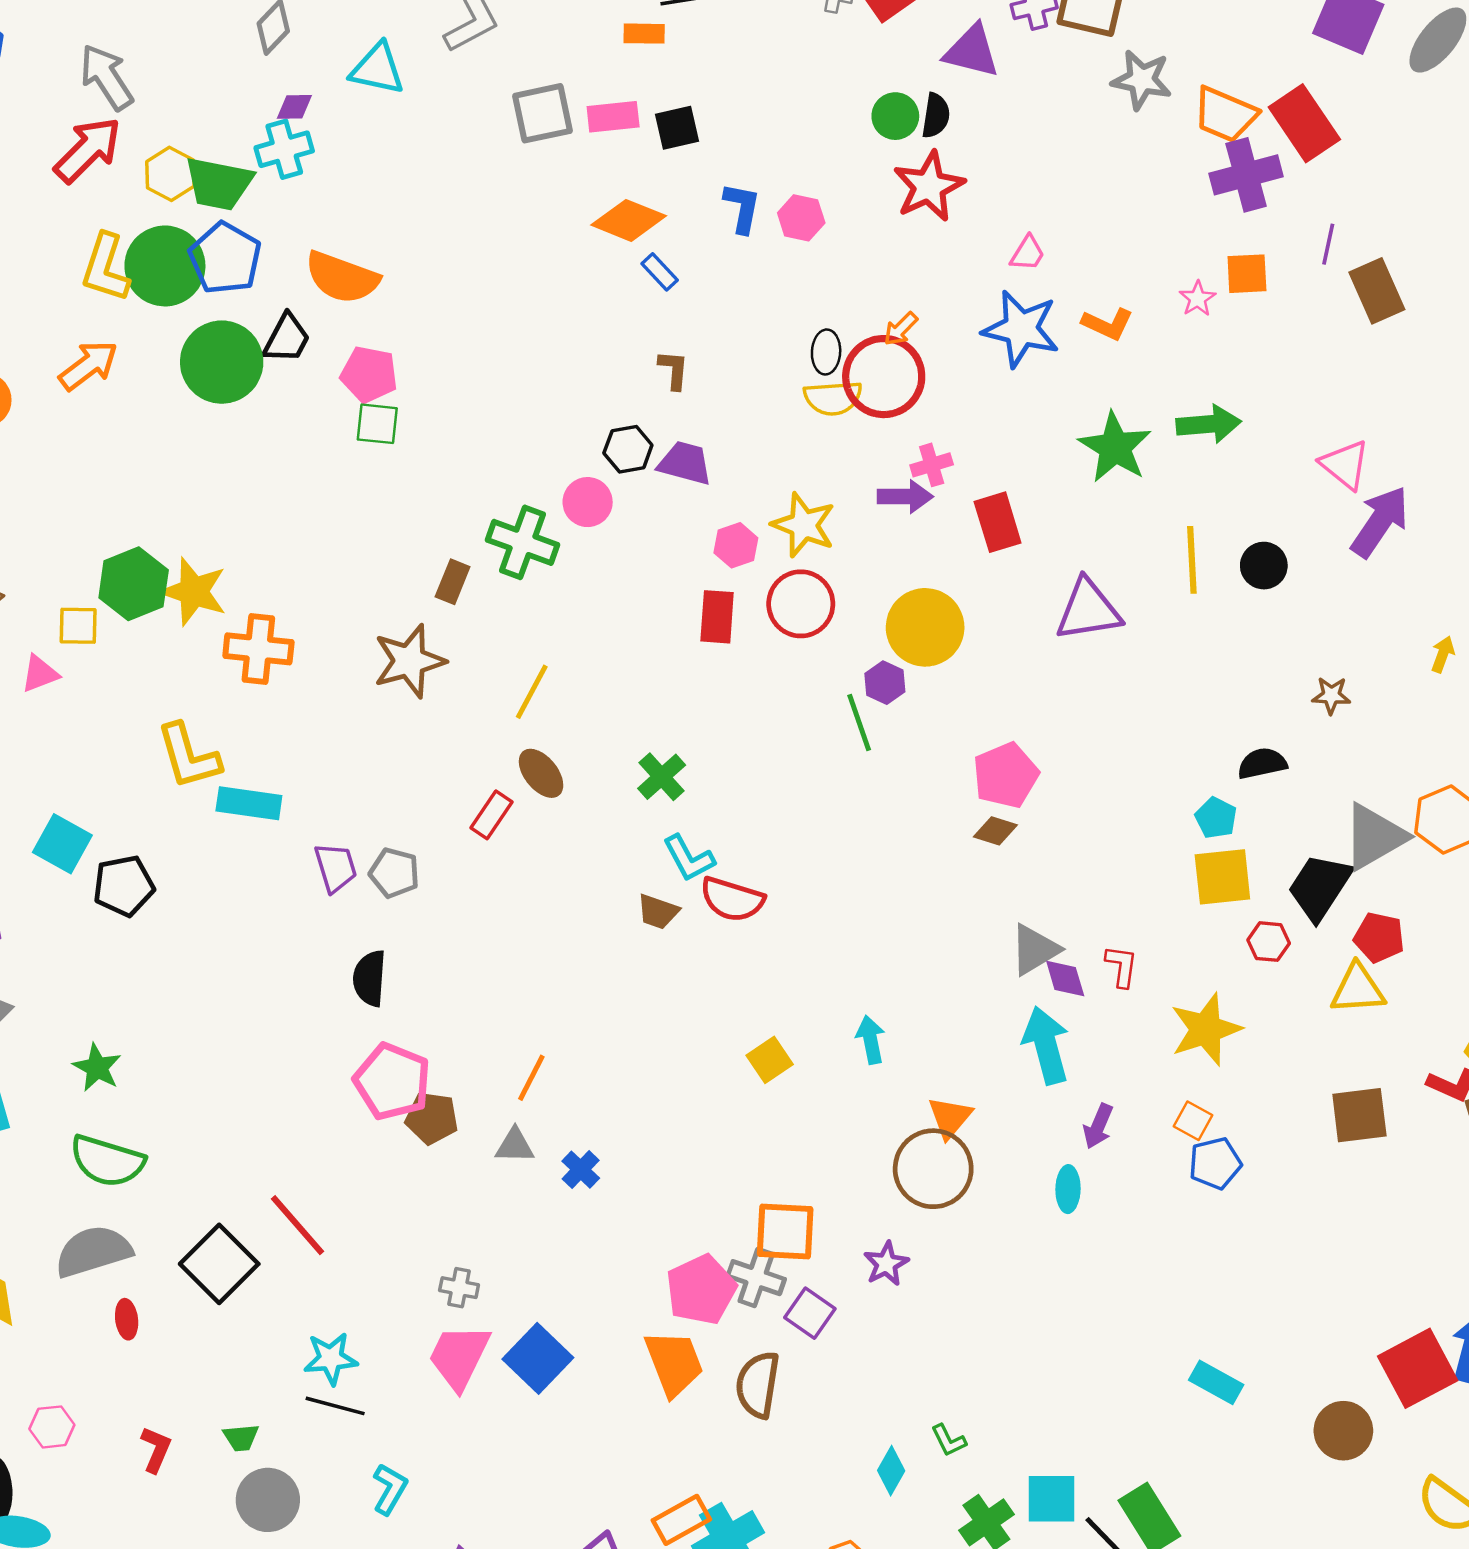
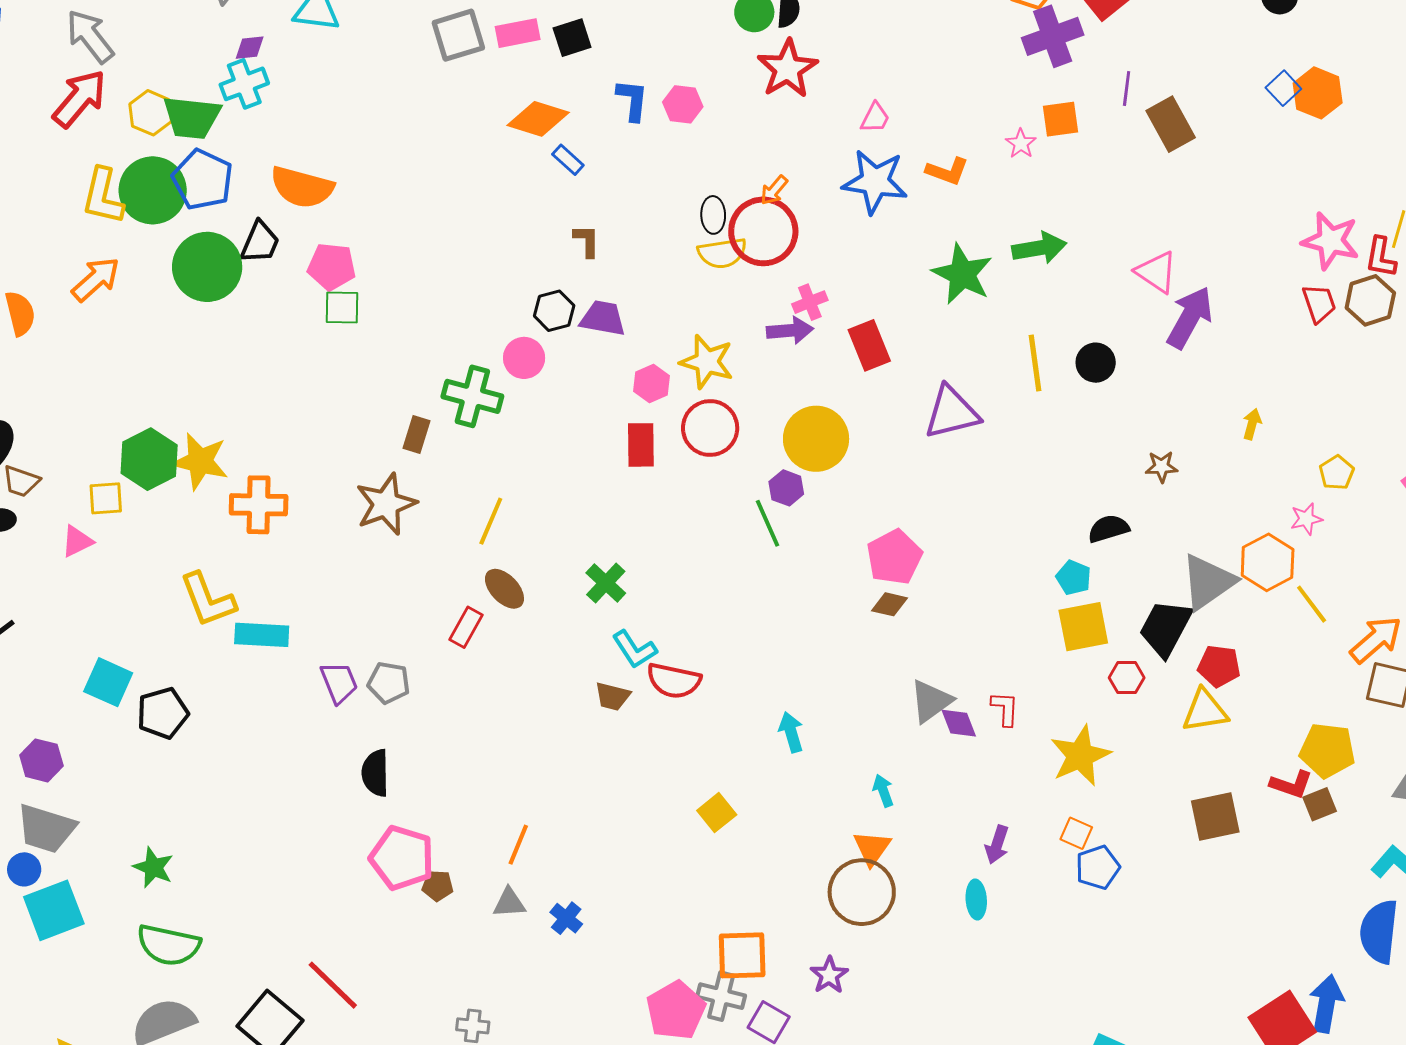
cyan arrow: (871, 1040) -> (791, 732), moved
cyan arrow: (1046, 1045) -> (883, 791), moved, size x0.5
brown pentagon: (432, 1118) -> (438, 886), size x0.7

